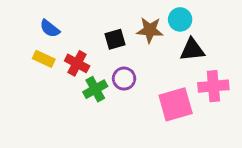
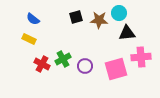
black square: (115, 39) -> (76, 17), moved
red cross: (77, 63) -> (42, 64), moved
purple circle: (124, 79) -> (85, 66), moved

